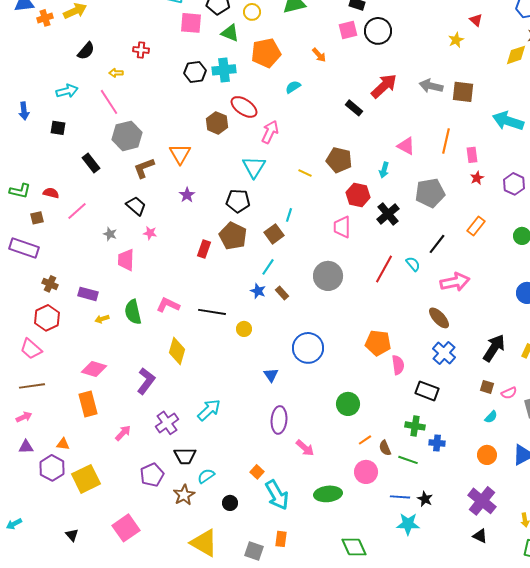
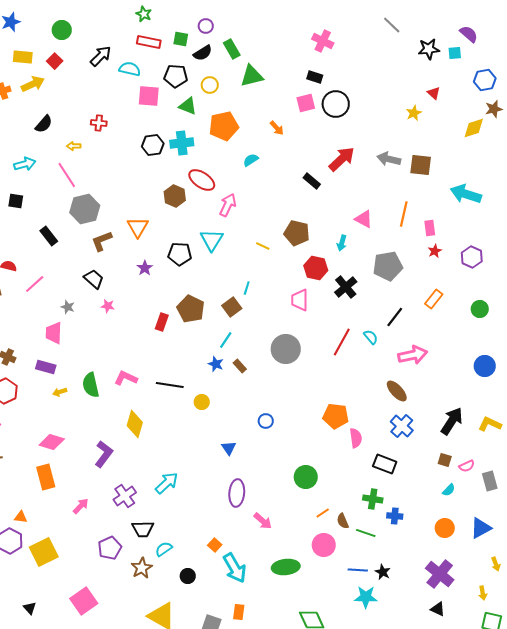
black pentagon: (238, 201) -> (180, 254), moved
pink trapezoid: (126, 260) -> (54, 333), moved
blue circle: (308, 348) -> (266, 421), size x0.5

